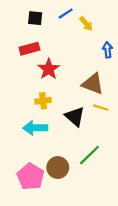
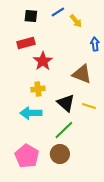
yellow line: (101, 108) -> (89, 106), moved
green line: (89, 155) -> (64, 130), moved
brown circle: (58, 168) -> (60, 154), moved

